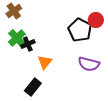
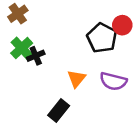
orange triangle: (45, 62) -> (76, 79), moved
black rectangle: (33, 87) -> (59, 110), moved

